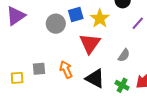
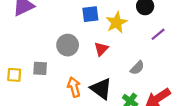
gray circle: (56, 24) -> (68, 45), moved
red triangle: (90, 43) -> (101, 49), size x0.6
orange arrow: (66, 70) -> (74, 87), moved

